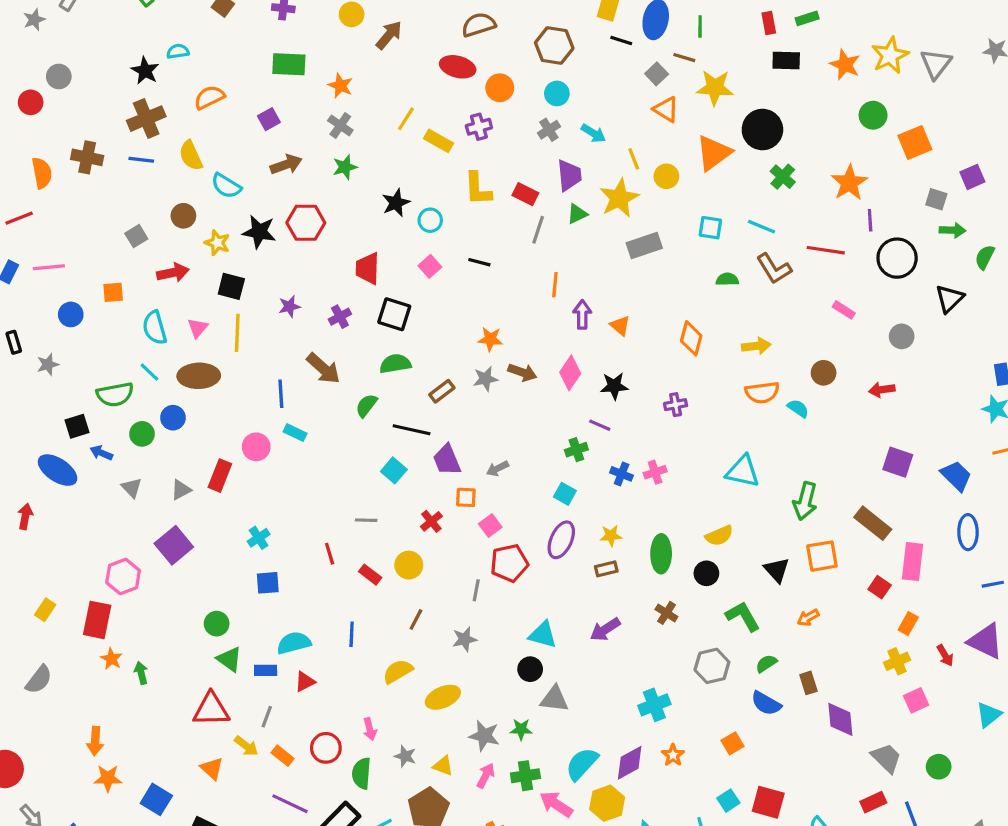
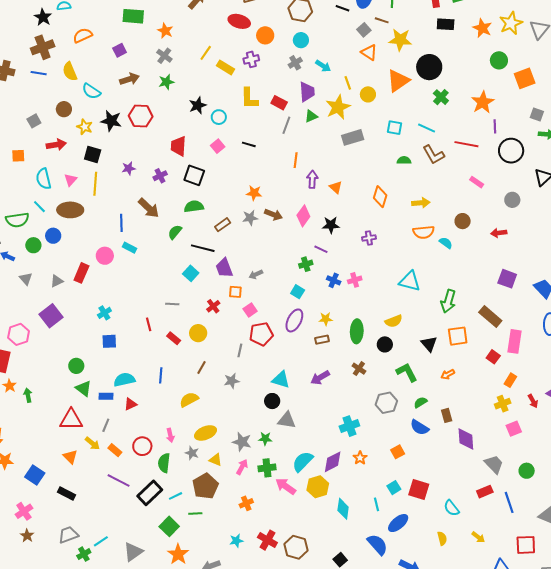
yellow ellipse: (443, 697) -> (206, 433), moved

